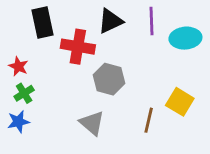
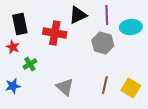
black rectangle: (42, 22) -> (20, 24), moved
gray hexagon: (109, 79) -> (103, 43), moved
green cross: (24, 93) -> (30, 64), moved
yellow square: (180, 102) -> (131, 88), moved

